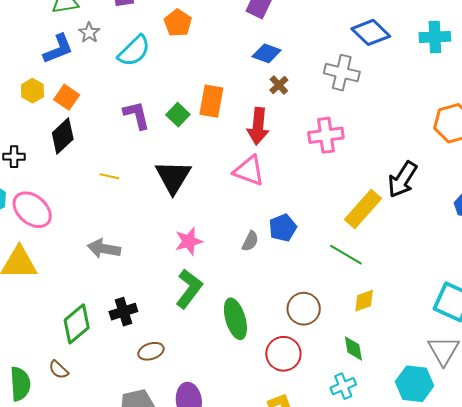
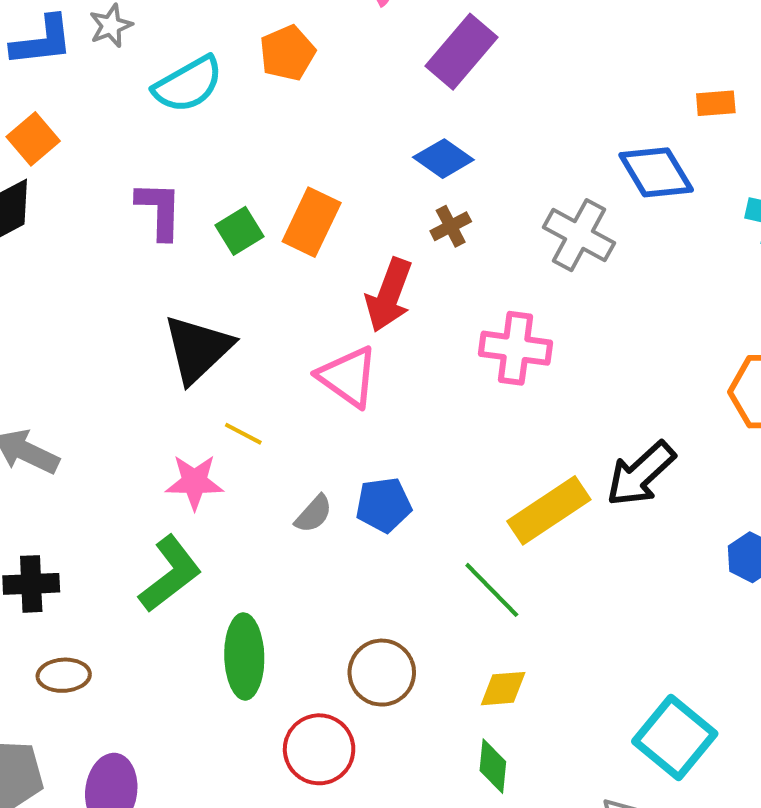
yellow line: (109, 176) -> (243, 434), moved
green diamond: (353, 348) -> (493, 766), moved

